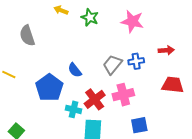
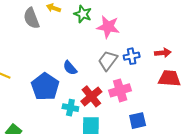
pink star: (132, 21) -> (108, 27), moved
gray semicircle: (27, 36) -> (31, 18), moved
red arrow: (166, 50) -> (163, 53), moved

